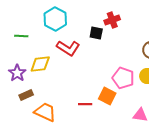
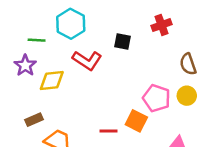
red cross: (112, 20) -> (162, 25), moved
green line: (21, 36) -> (37, 40), moved
purple star: (17, 73) -> (25, 65), moved

